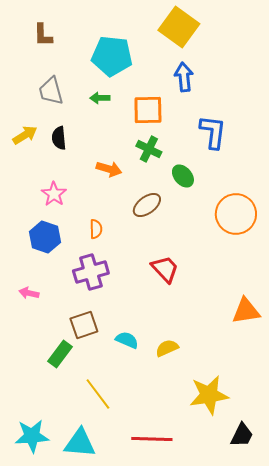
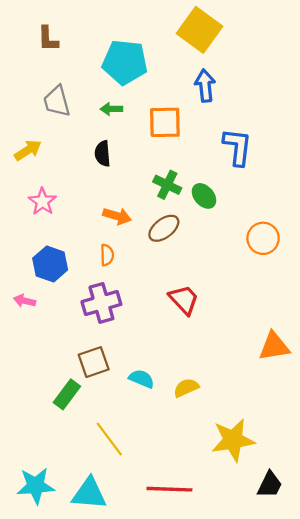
black semicircle: (59, 138) -> (103, 154), moved
green cross: (149, 149) -> (167, 185), moved
orange arrow: (109, 169) -> (117, 216), moved
pink star: (54, 194) -> (42, 202), moved
orange circle: (236, 214) -> (263, 238), size x0.7
pink arrow: (29, 293) -> (25, 301), moved

